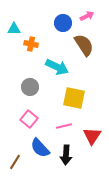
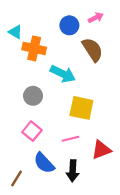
cyan triangle: (14, 29) -> (15, 32), turned 32
orange cross: (31, 44) -> (34, 48), size x1.5
red triangle: (92, 136) -> (101, 150), turned 36

